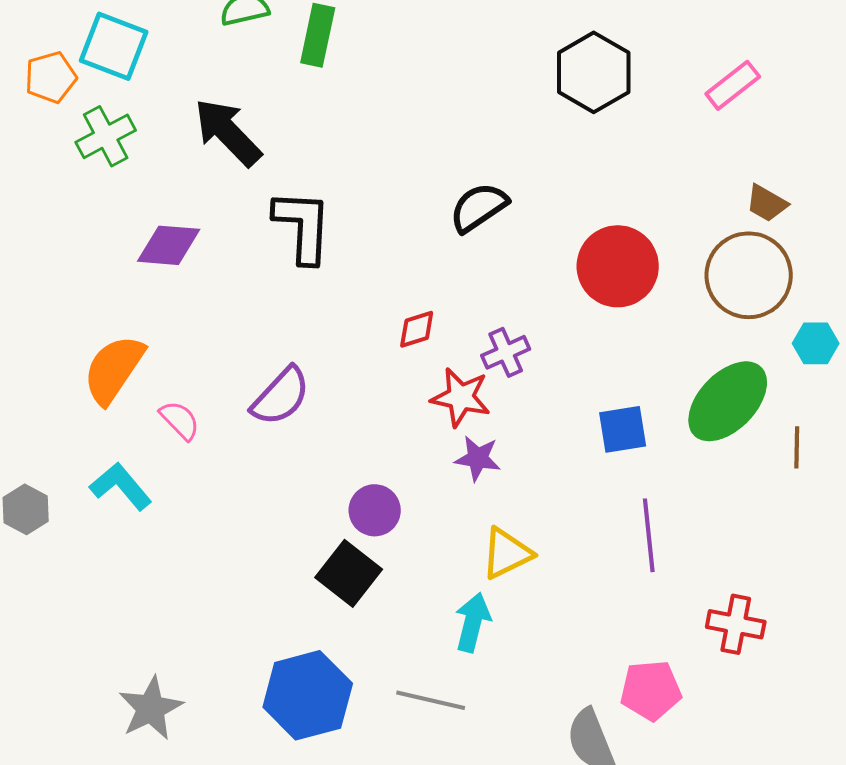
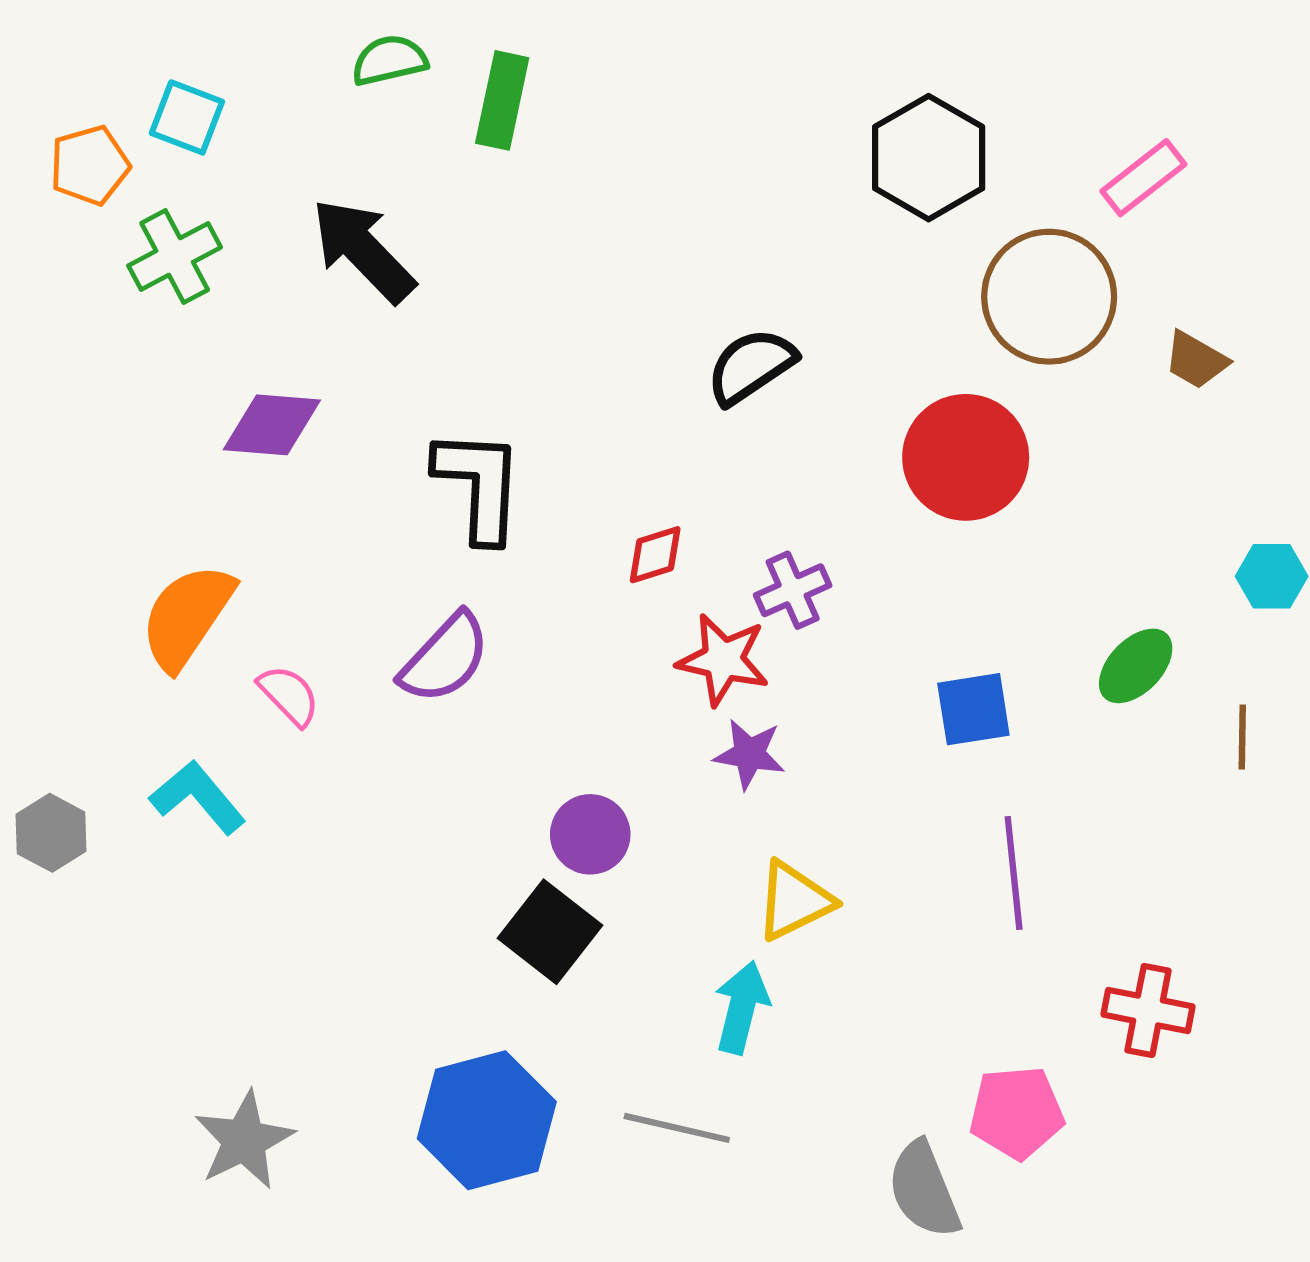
cyan square: (114, 46) -> (187, 117), size x0.7
black L-shape: (303, 226) -> (479, 485), moved
brown circle: (749, 275) -> (1049, 297), moved
green ellipse: (728, 401) -> (1136, 666), size x0.6

